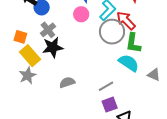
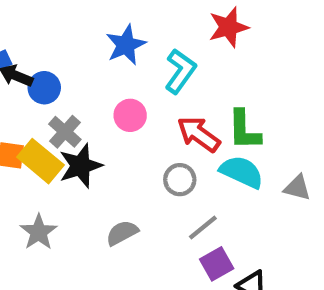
pink circle: (81, 14) -> (130, 115), moved
red arrow: (126, 21) -> (199, 134), moved
gray circle: (112, 32) -> (180, 180), moved, size x0.6
yellow rectangle: (30, 56) -> (40, 161), moved

